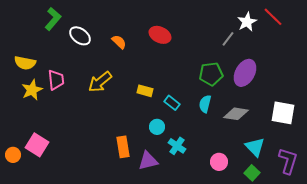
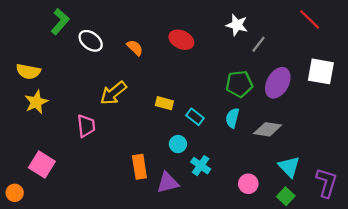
white star: (247, 22) -> (237, 25), moved, turned -30
pink trapezoid: (56, 80) -> (86, 126), moved
white square: (283, 113) -> (321, 71), moved
orange circle: (13, 155) -> (15, 193), moved

